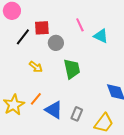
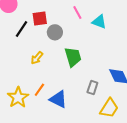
yellow arrow: (36, 67) -> (37, 58), turned 96
gray rectangle: (77, 114) -> (92, 87), moved

